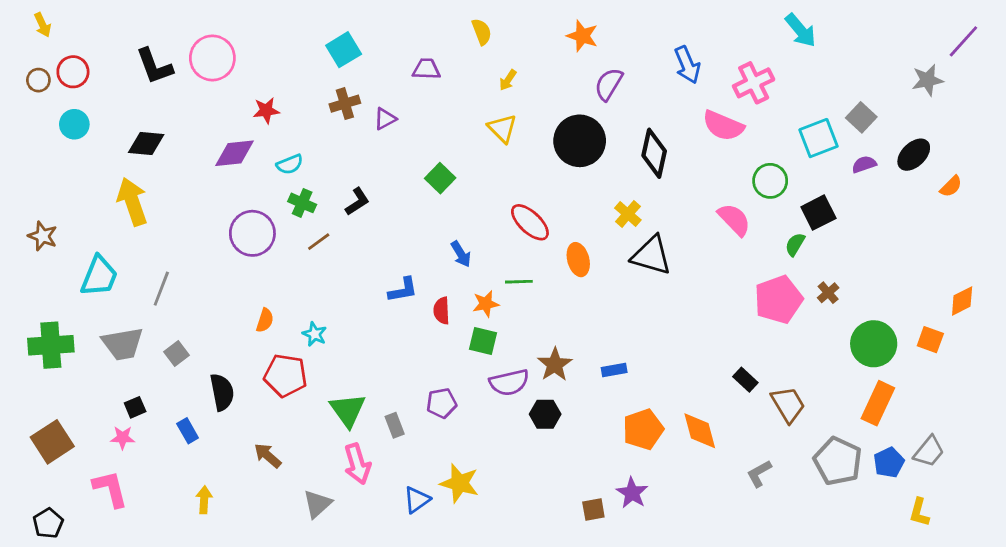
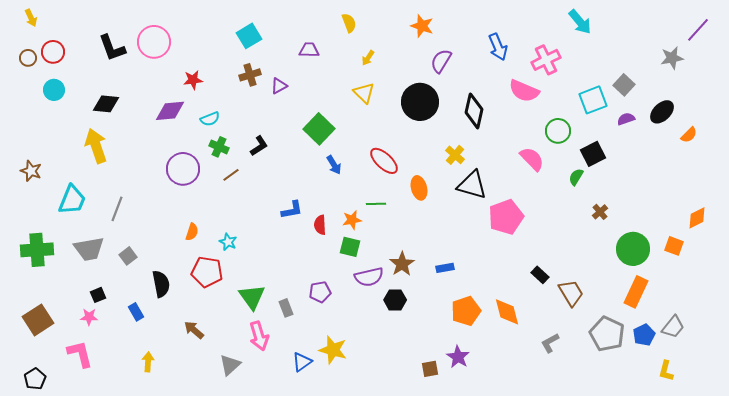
green square: (440, 178) -> (319, 129), size x1.4
blue arrow: (461, 254) -> (334, 165), moved
pink pentagon: (778, 300) -> (506, 217), moved

